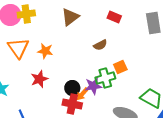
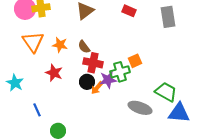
brown semicircle: (100, 45) -> (84, 47), moved, turned 80
red star: (39, 79) -> (54, 73), turned -30
red cross: (72, 104) -> (93, 63), moved

